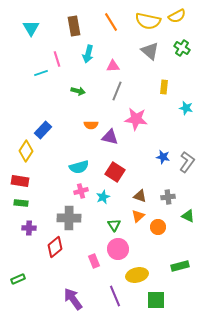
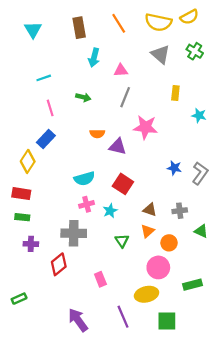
pink line: (57, 59) -> (50, 108), moved
pink circle: (118, 249) -> (158, 267), moved

